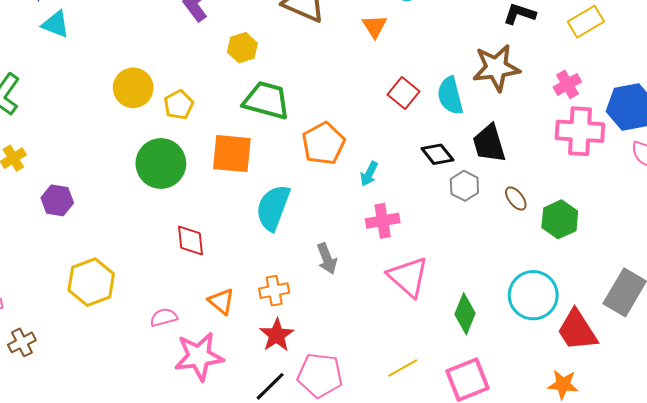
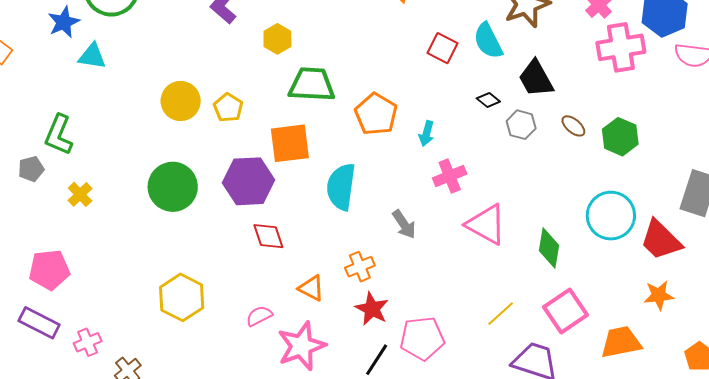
black diamond: (437, 154) -> (488, 100), size x0.7
green circle: (161, 164) -> (173, 187), moved
purple hexagon: (57, 200) -> (249, 181), moved, size x1.6

